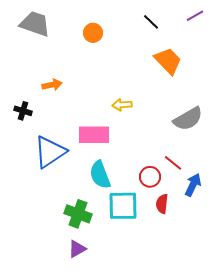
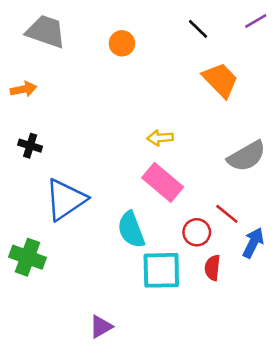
orange arrow: (52, 85) -> (24, 89), moved
pink rectangle: (94, 135) -> (163, 182), moved, turned 40
green cross: (78, 214) -> (27, 257), moved

